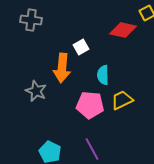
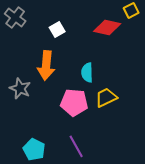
gray cross: (31, 20) -> (15, 17), turned 30
white square: (81, 47) -> (57, 29), moved

